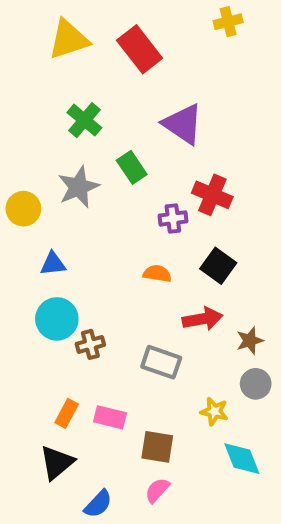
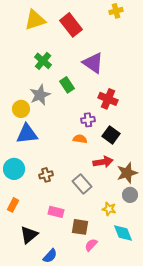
yellow circle: (23, 209) -> (21, 109), moved
purple cross: (173, 218) -> (88, 120), moved
blue triangle: (53, 264) -> (27, 134), size x1.6
cyan circle: (57, 319) -> (14, 169), moved
brown star: (250, 341) -> (127, 173), size x1.5
gray rectangle: (161, 362) -> (82, 184), turned 30
orange rectangle: (67, 413) -> (13, 205), moved
pink semicircle: (157, 490) -> (91, 245), moved

